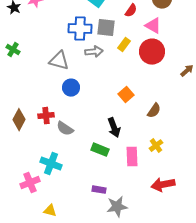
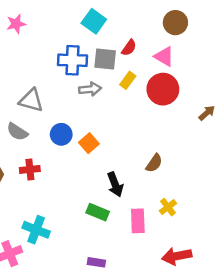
red semicircle: (131, 11) -> (129, 48), moved
gray triangle: (59, 61) -> (31, 100), moved
orange square: (126, 95) -> (89, 143), moved
brown semicircle: (154, 111) -> (154, 163), moved
gray semicircle: (65, 129) -> (17, 132), moved

